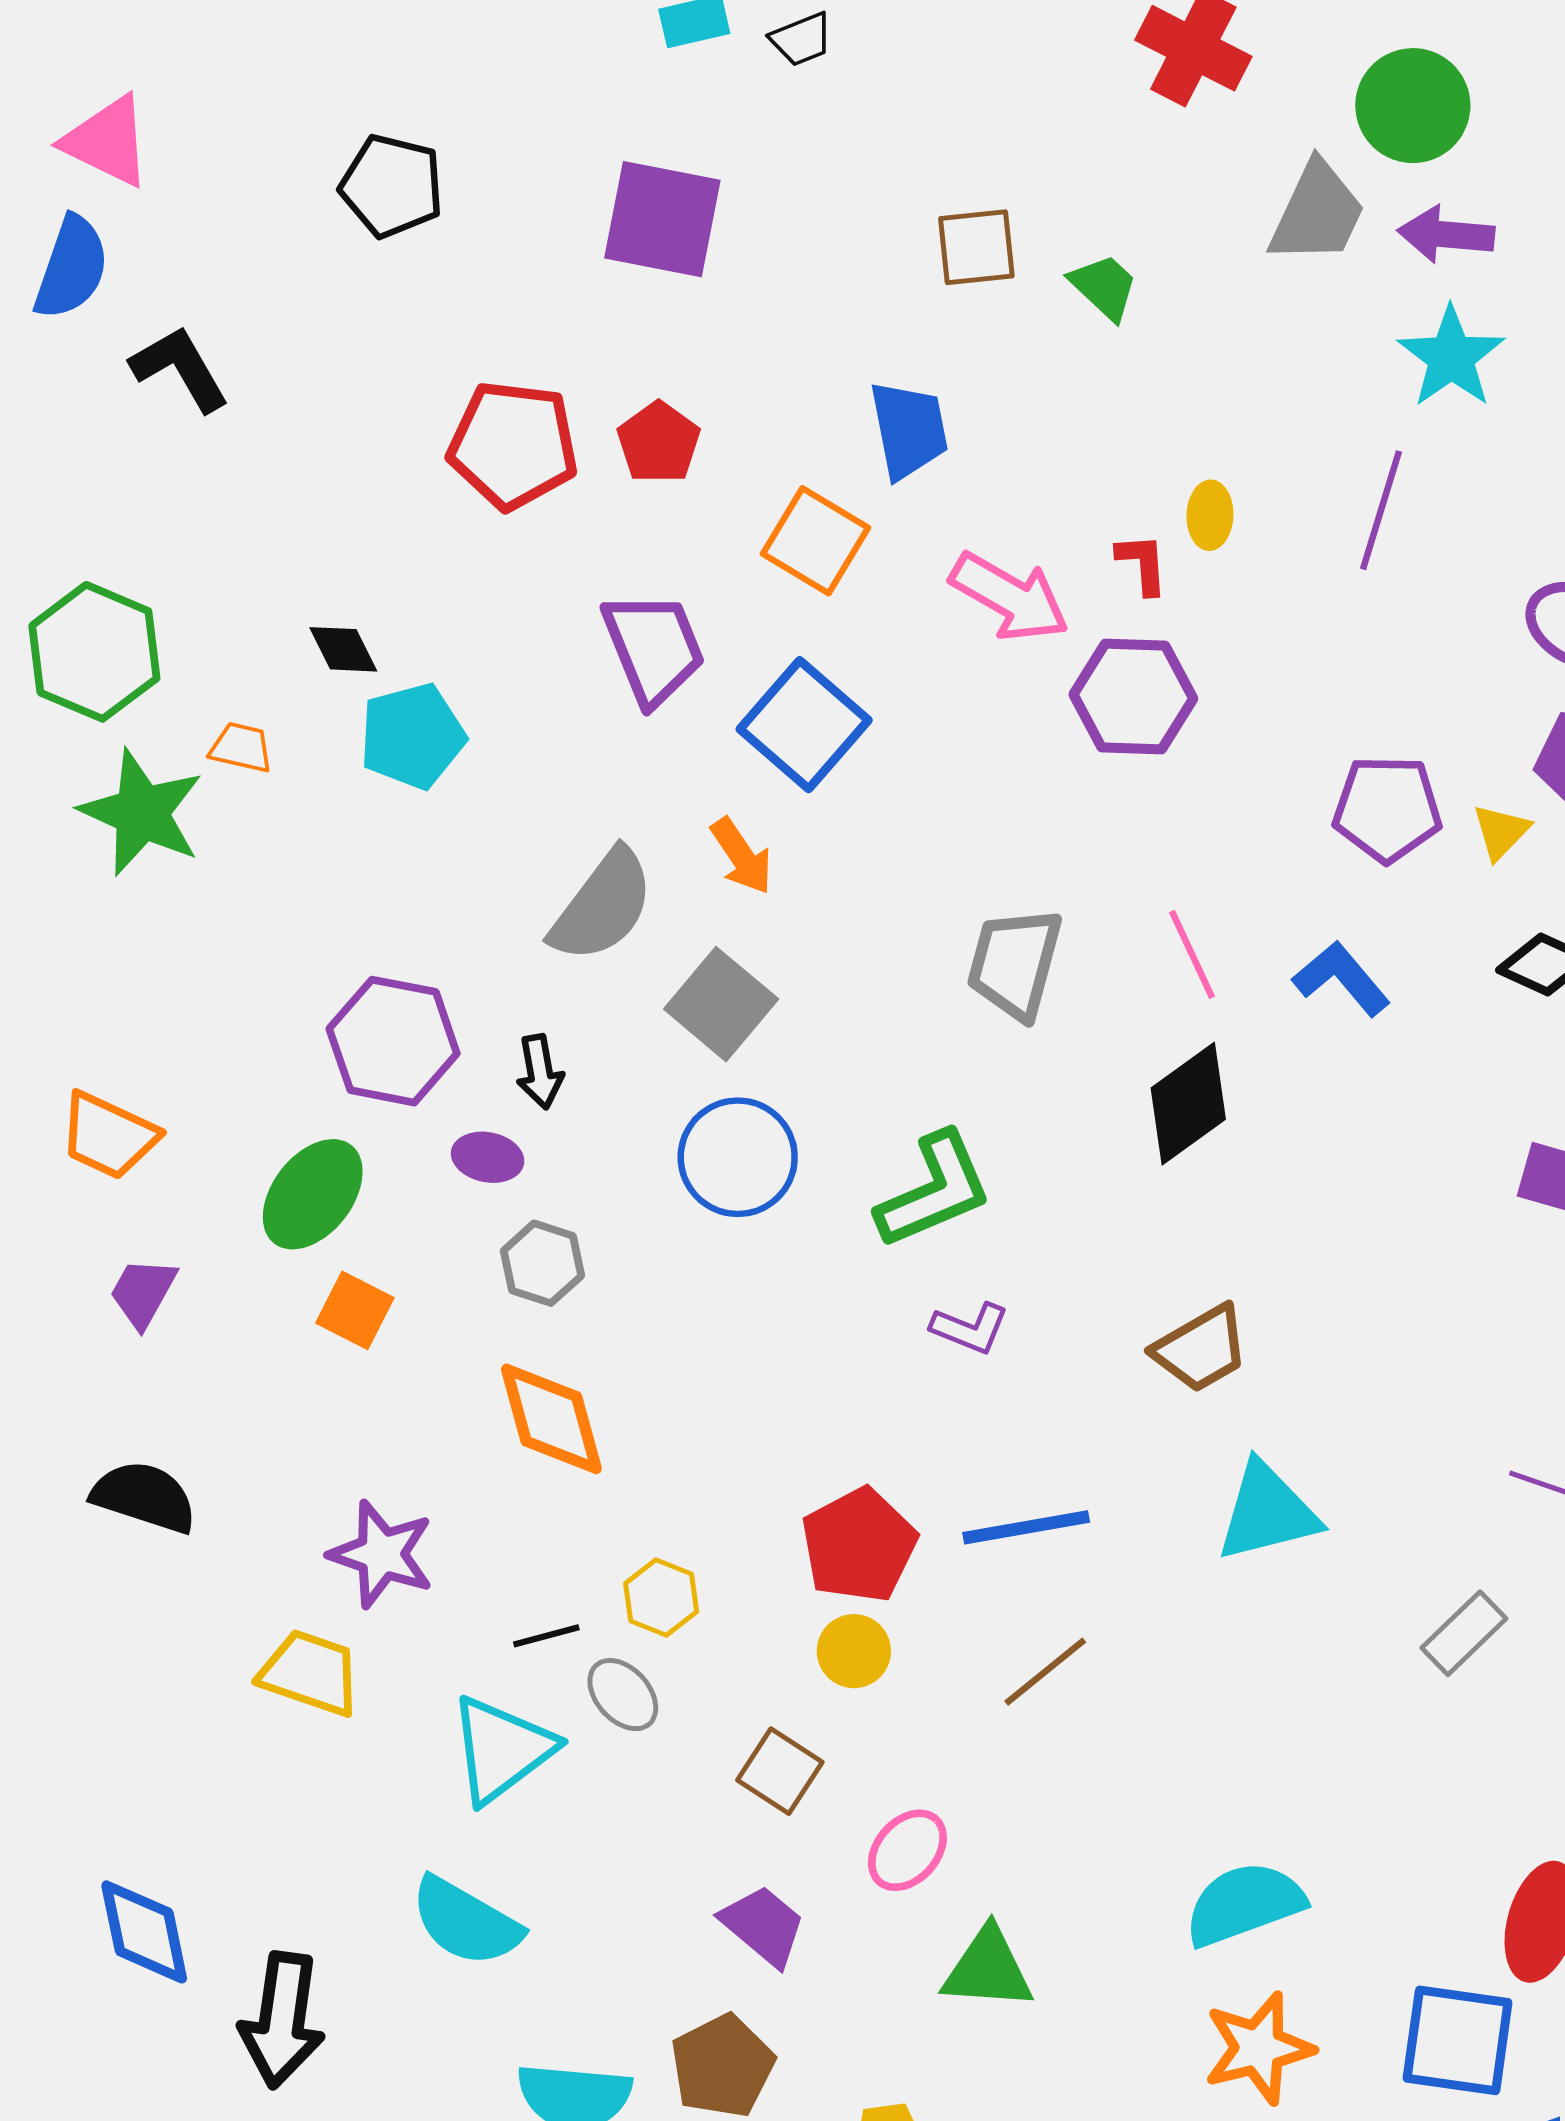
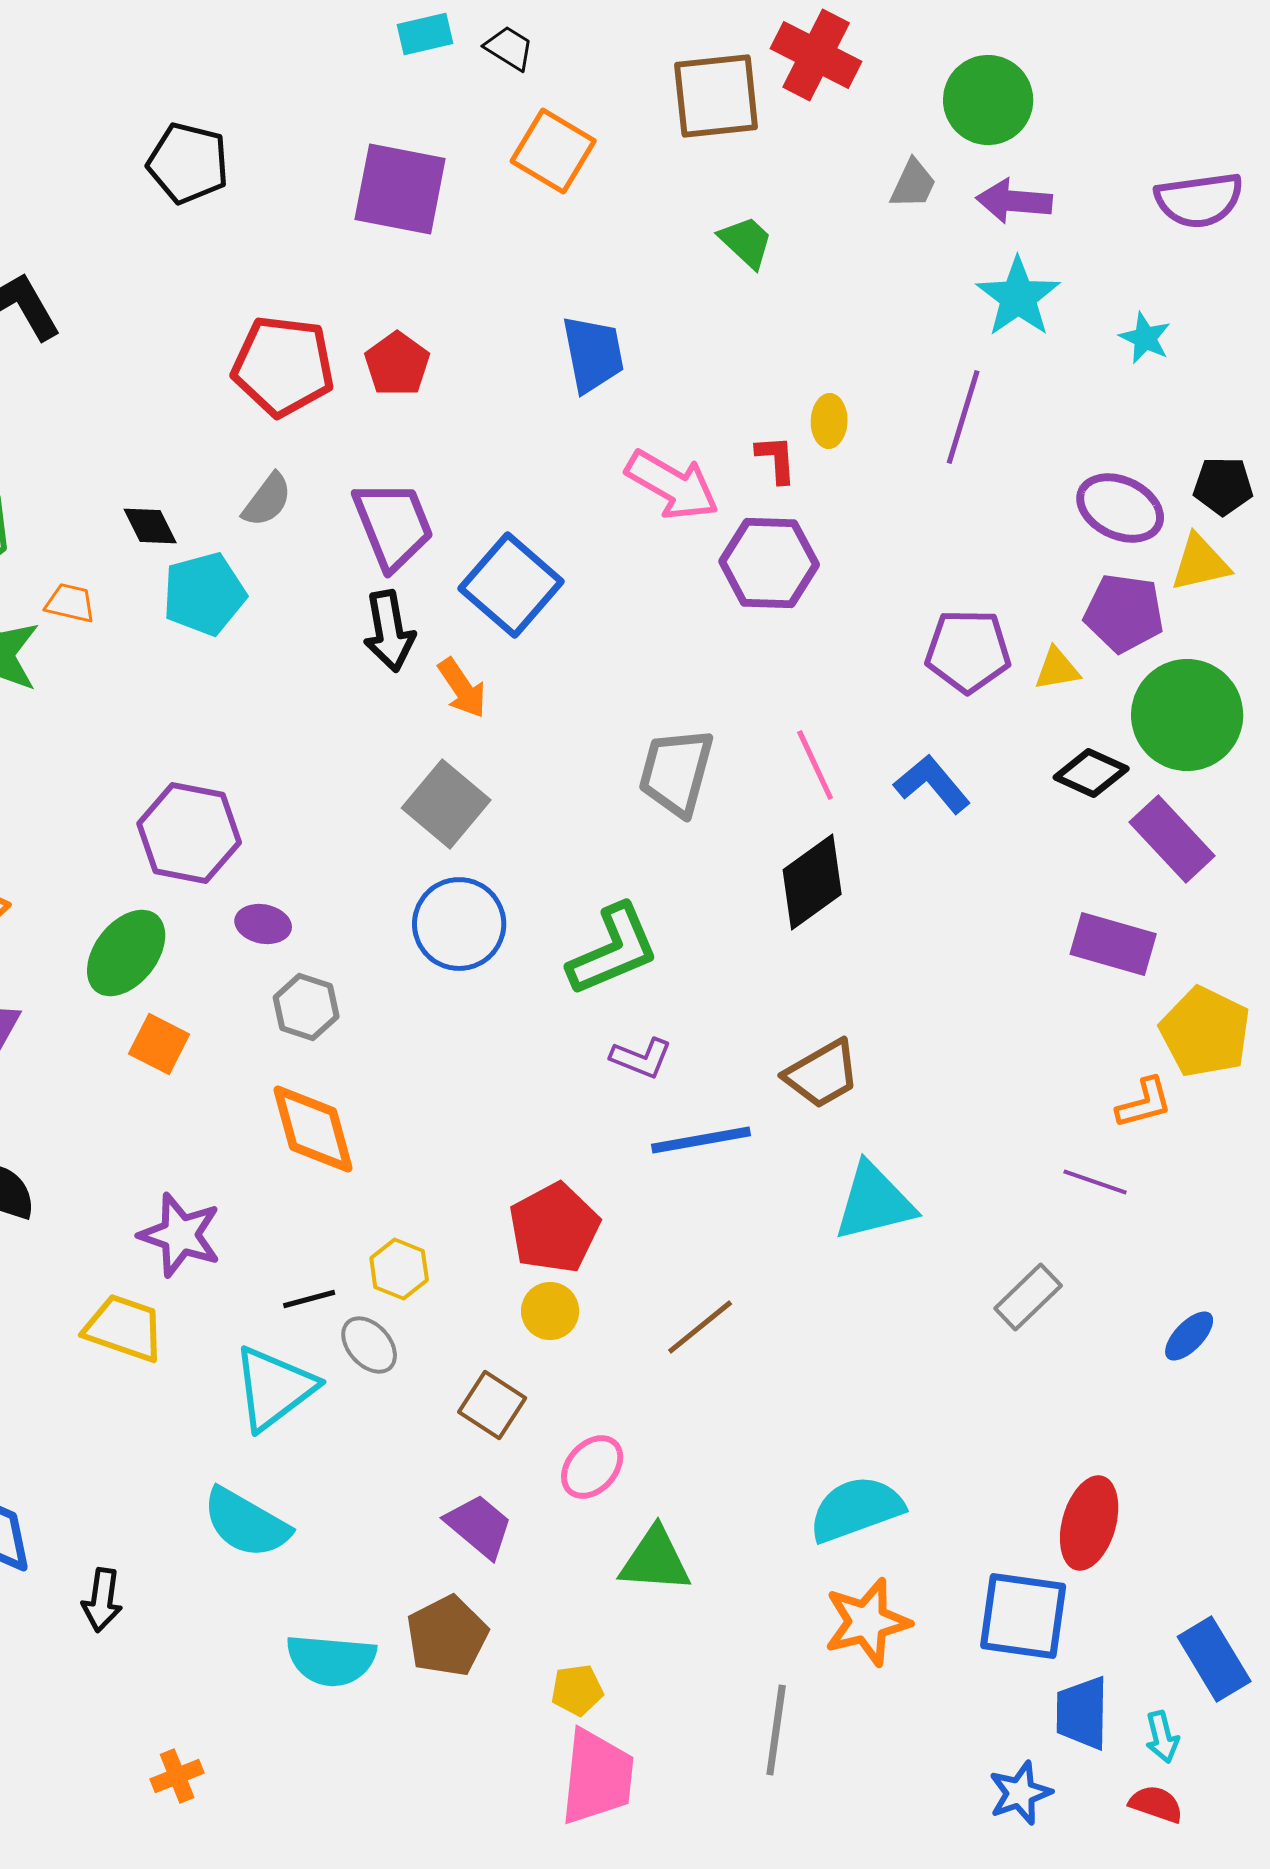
black trapezoid: (802, 39) -> (509, 48), turned -126
gray trapezoid: (1317, 213) -> (913, 184), size x0.6
brown square: (976, 247) -> (716, 96), moved, size x1.4
orange square: (816, 541) -> (553, 151), moved
yellow triangle: (1501, 832) -> (1057, 669), turned 36
gray semicircle: (602, 906) -> (267, 500), moved, size x0.6
black arrow: (540, 1072) -> (389, 631), moved, size x1.4
blue line: (1026, 1527) -> (701, 1140), moved
black arrow: (282, 2020) -> (102, 1600), size x0.6

